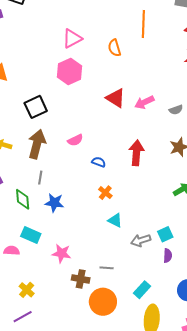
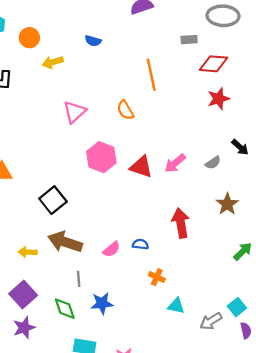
pink hexagon: (70, 71) -> (101, 157), moved
pink semicircle: (75, 140) -> (112, 249), moved
brown arrow: (37, 144) -> (65, 242), turned -72

